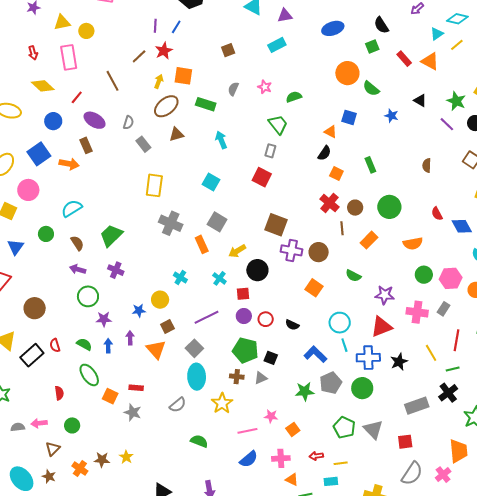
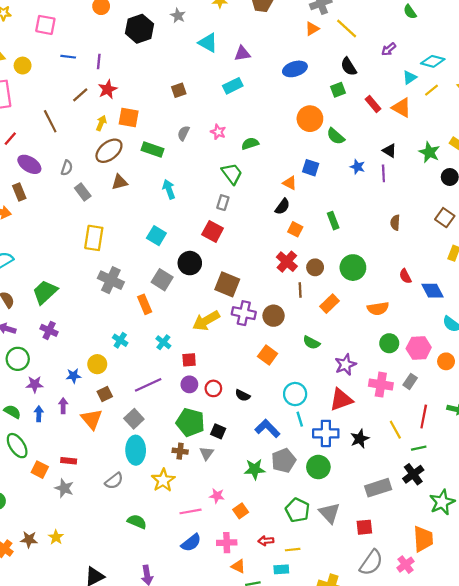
blue line: (176, 27) -> (68, 57), moved, turned 64
purple line: (447, 124) -> (383, 173), moved, turned 42
yellow arrow: (237, 251) -> (206, 321), moved, size x1.4
black circle: (257, 270) -> (190, 263), moved
purple star: (385, 295) -> (345, 365), turned -30
gray triangle: (261, 378) -> (207, 453), turned -32

